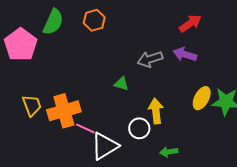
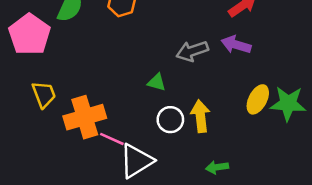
yellow trapezoid: (32, 105) -> (44, 94), moved
white circle: (139, 128) -> (170, 120), moved

